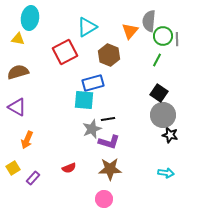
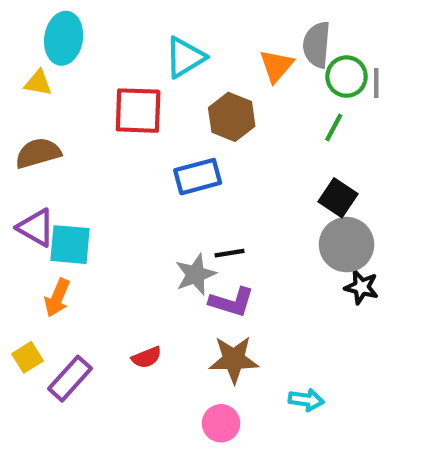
red square: (65, 52) -> (138, 111), turned 30
cyan square: (84, 100) -> (70, 245), moved
cyan arrow: (166, 173) -> (306, 400), moved
purple rectangle: (33, 178) -> (70, 379), size x1.5

